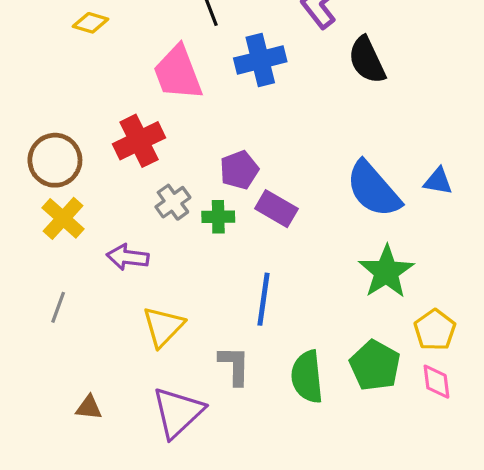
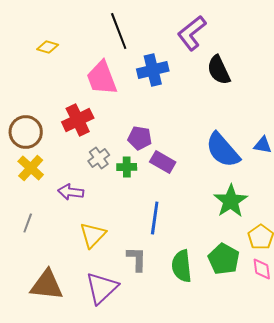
purple pentagon: (239, 170) -> (140, 138), turned 30
brown triangle: (89, 408) -> (47, 285), size x2.0

